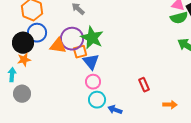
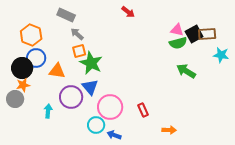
purple circle: (72, 39) -> (71, 97), moved
orange square: (80, 52) -> (79, 51), moved
cyan arrow: (12, 75) -> (48, 111), moved
pink circle: (93, 82) -> (110, 107), moved, size x1.6
gray circle: (22, 94) -> (15, 99), moved

